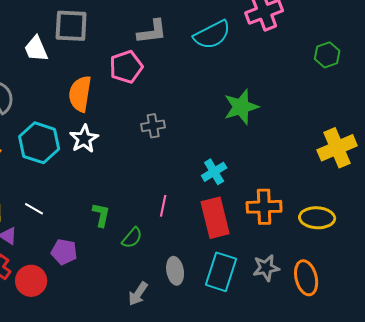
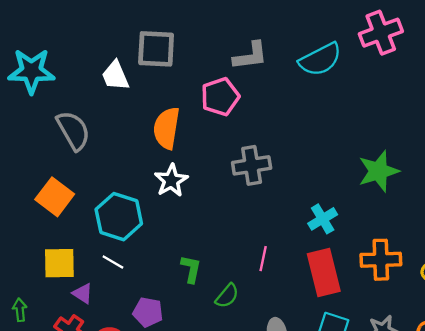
green star: (241, 107) -> (378, 171), moved
gray cross: (153, 126) -> (252, 165), size x1.4
cyan hexagon: (39, 143) -> (119, 217), moved

